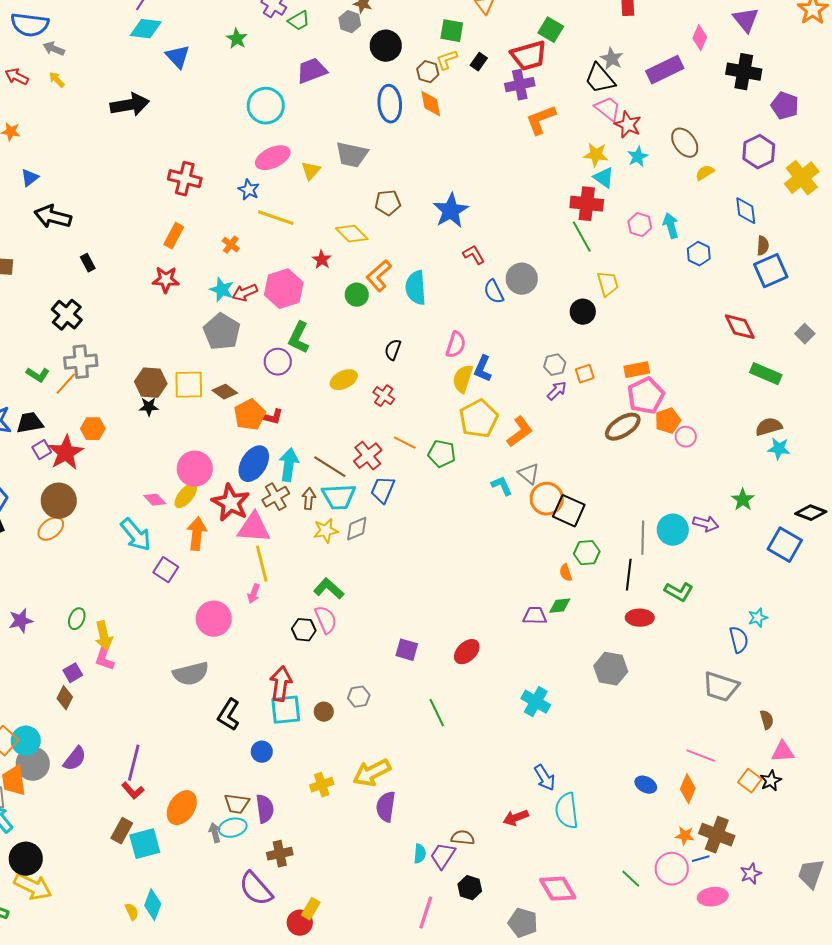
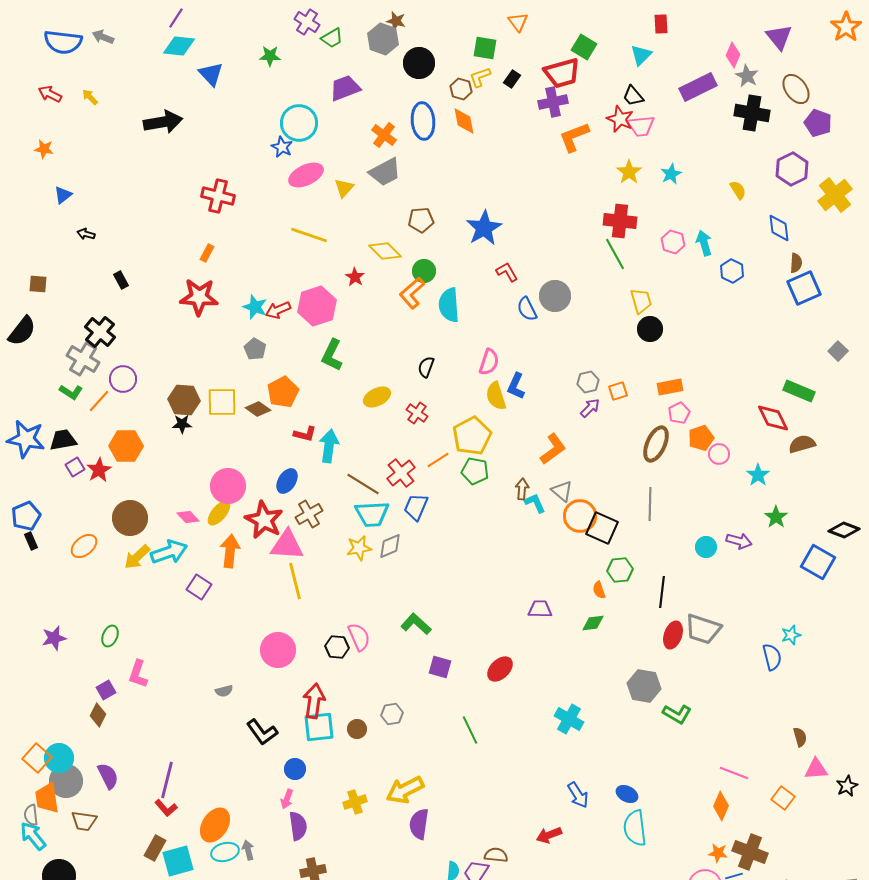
gray hexagon: (350, 22) -> (383, 39), size x1.4
green star: (237, 39) -> (270, 56), turned -30
gray arrow: (54, 49) -> (103, 37), moved
gray star: (612, 59) -> (747, 76), moved
black cross: (744, 72) -> (752, 113), moved
black trapezoid: (600, 79) -> (633, 96), size x0.7
pink trapezoid: (608, 109) -> (641, 126), turned 136
red star: (628, 125) -> (620, 119), moved
brown ellipse: (685, 143) -> (796, 89), moved
gray trapezoid: (352, 155) -> (385, 172), turned -40
yellow star: (596, 155) -> (629, 172), turned 30
yellow semicircle: (705, 173) -> (738, 190), turned 90
cyan triangle: (604, 178) -> (641, 55), moved, turned 40
blue star: (249, 190) -> (282, 147), moved
black arrow: (53, 217) -> (86, 234), size x0.5
orange rectangle: (174, 236) -> (207, 253), size x0.7
orange cross: (231, 245) -> (384, 135), moved, size x1.4
red star: (166, 280) -> (199, 297), size x1.4
green circle: (357, 295) -> (424, 271), moved
black circle: (583, 312) -> (650, 329), moved
red diamond: (740, 327) -> (773, 418), moved
gray pentagon: (222, 332) -> (255, 349), size x0.6
gray cross: (81, 362) -> (83, 359), moved, turned 36
purple circle: (278, 362) -> (123, 379), moved
yellow semicircle: (463, 379) -> (496, 396), turned -36
pink pentagon: (646, 396) -> (679, 413), size x0.6
orange pentagon: (250, 415) -> (283, 392), moved
yellow pentagon: (479, 419) -> (472, 436), moved
brown ellipse: (623, 427) -> (656, 444), turned -33
orange hexagon: (93, 429) -> (126, 446), size x1.4
orange line: (405, 443) -> (438, 460), turned -60
cyan star: (779, 449) -> (758, 475), moved, turned 30
red star: (66, 453) -> (99, 470), size x0.7
blue ellipse: (254, 464) -> (287, 481), size x0.7
cyan arrow: (289, 465) -> (329, 446), moved
brown arrow: (309, 499) -> (522, 489), moved
brown circle: (59, 501) -> (130, 518), moved
cyan circle: (673, 530) -> (706, 547), size x0.7
cyan arrow: (136, 535) -> (169, 552), turned -69
gray line: (643, 538) -> (650, 504), moved
green L-shape: (329, 589) -> (416, 624), moved
green L-shape: (679, 592) -> (677, 714), moved
pink arrow: (254, 594) -> (287, 799), moved
purple trapezoid: (535, 616) -> (540, 609), moved
red ellipse: (640, 618) -> (673, 635), turned -72
pink circle: (214, 619) -> (278, 650), moved
yellow arrow: (104, 636) -> (137, 557), moved, turned 60
gray semicircle: (191, 674) -> (224, 691), size x0.5
gray trapezoid: (721, 687) -> (703, 629), moved
black L-shape: (229, 715) -> (262, 732), turned -68
purple semicircle: (75, 759) -> (108, 776), turned -64
black star: (771, 781) -> (847, 786), moved
blue ellipse: (646, 785) -> (627, 794), moved
brown trapezoid: (237, 804) -> (84, 821), moved
cyan semicircle: (567, 811) -> (635, 828), moved
cyan ellipse: (233, 828) -> (225, 852), moved

